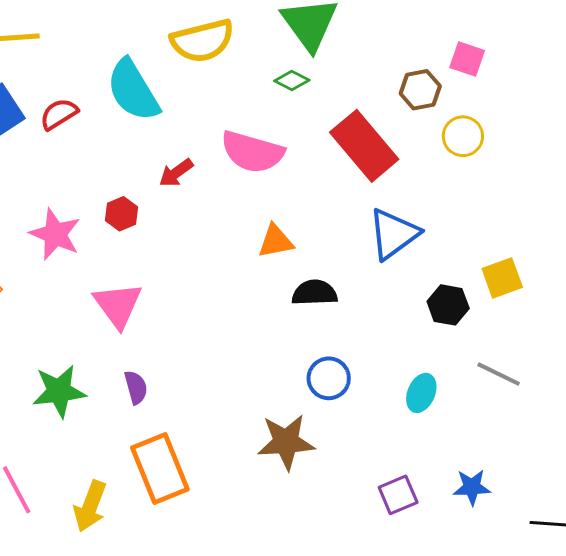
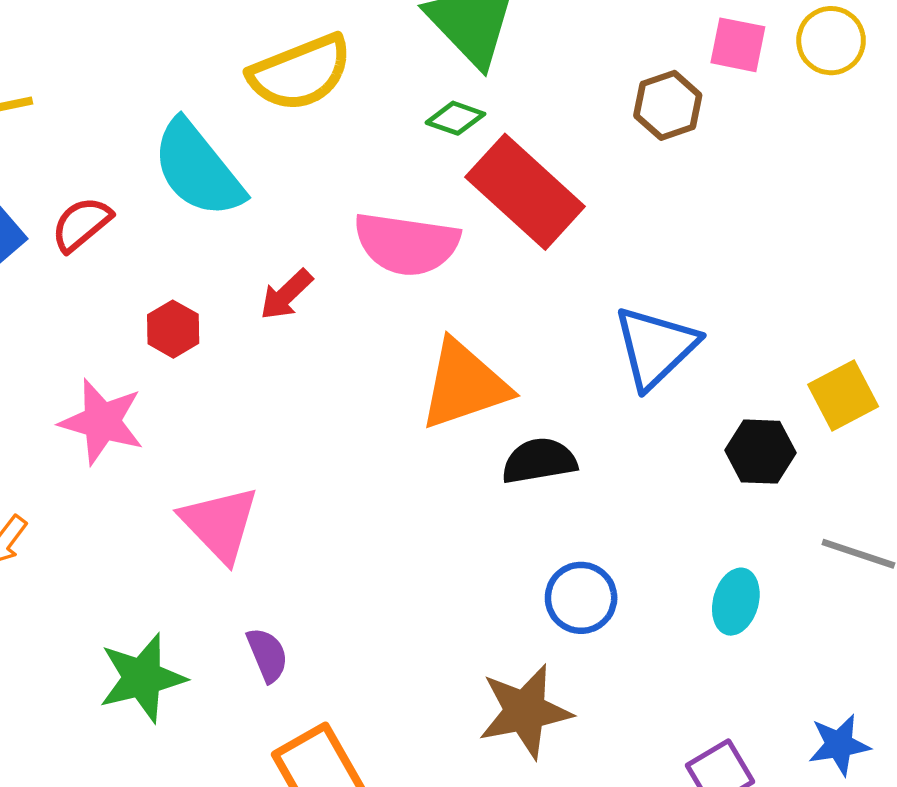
yellow circle: (463, 136) -> (831, 41), moved
red rectangle: (364, 146) -> (525, 192), moved
red hexagon: (122, 214) -> (173, 329), moved
orange triangle: (276, 241) -> (464, 385), size x1.6

